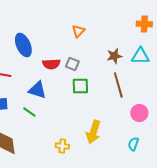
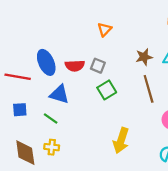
blue ellipse: (23, 45) -> (46, 62), moved
green square: (80, 86) -> (107, 90), turned -30
yellow cross: (62, 146) -> (52, 147), moved

